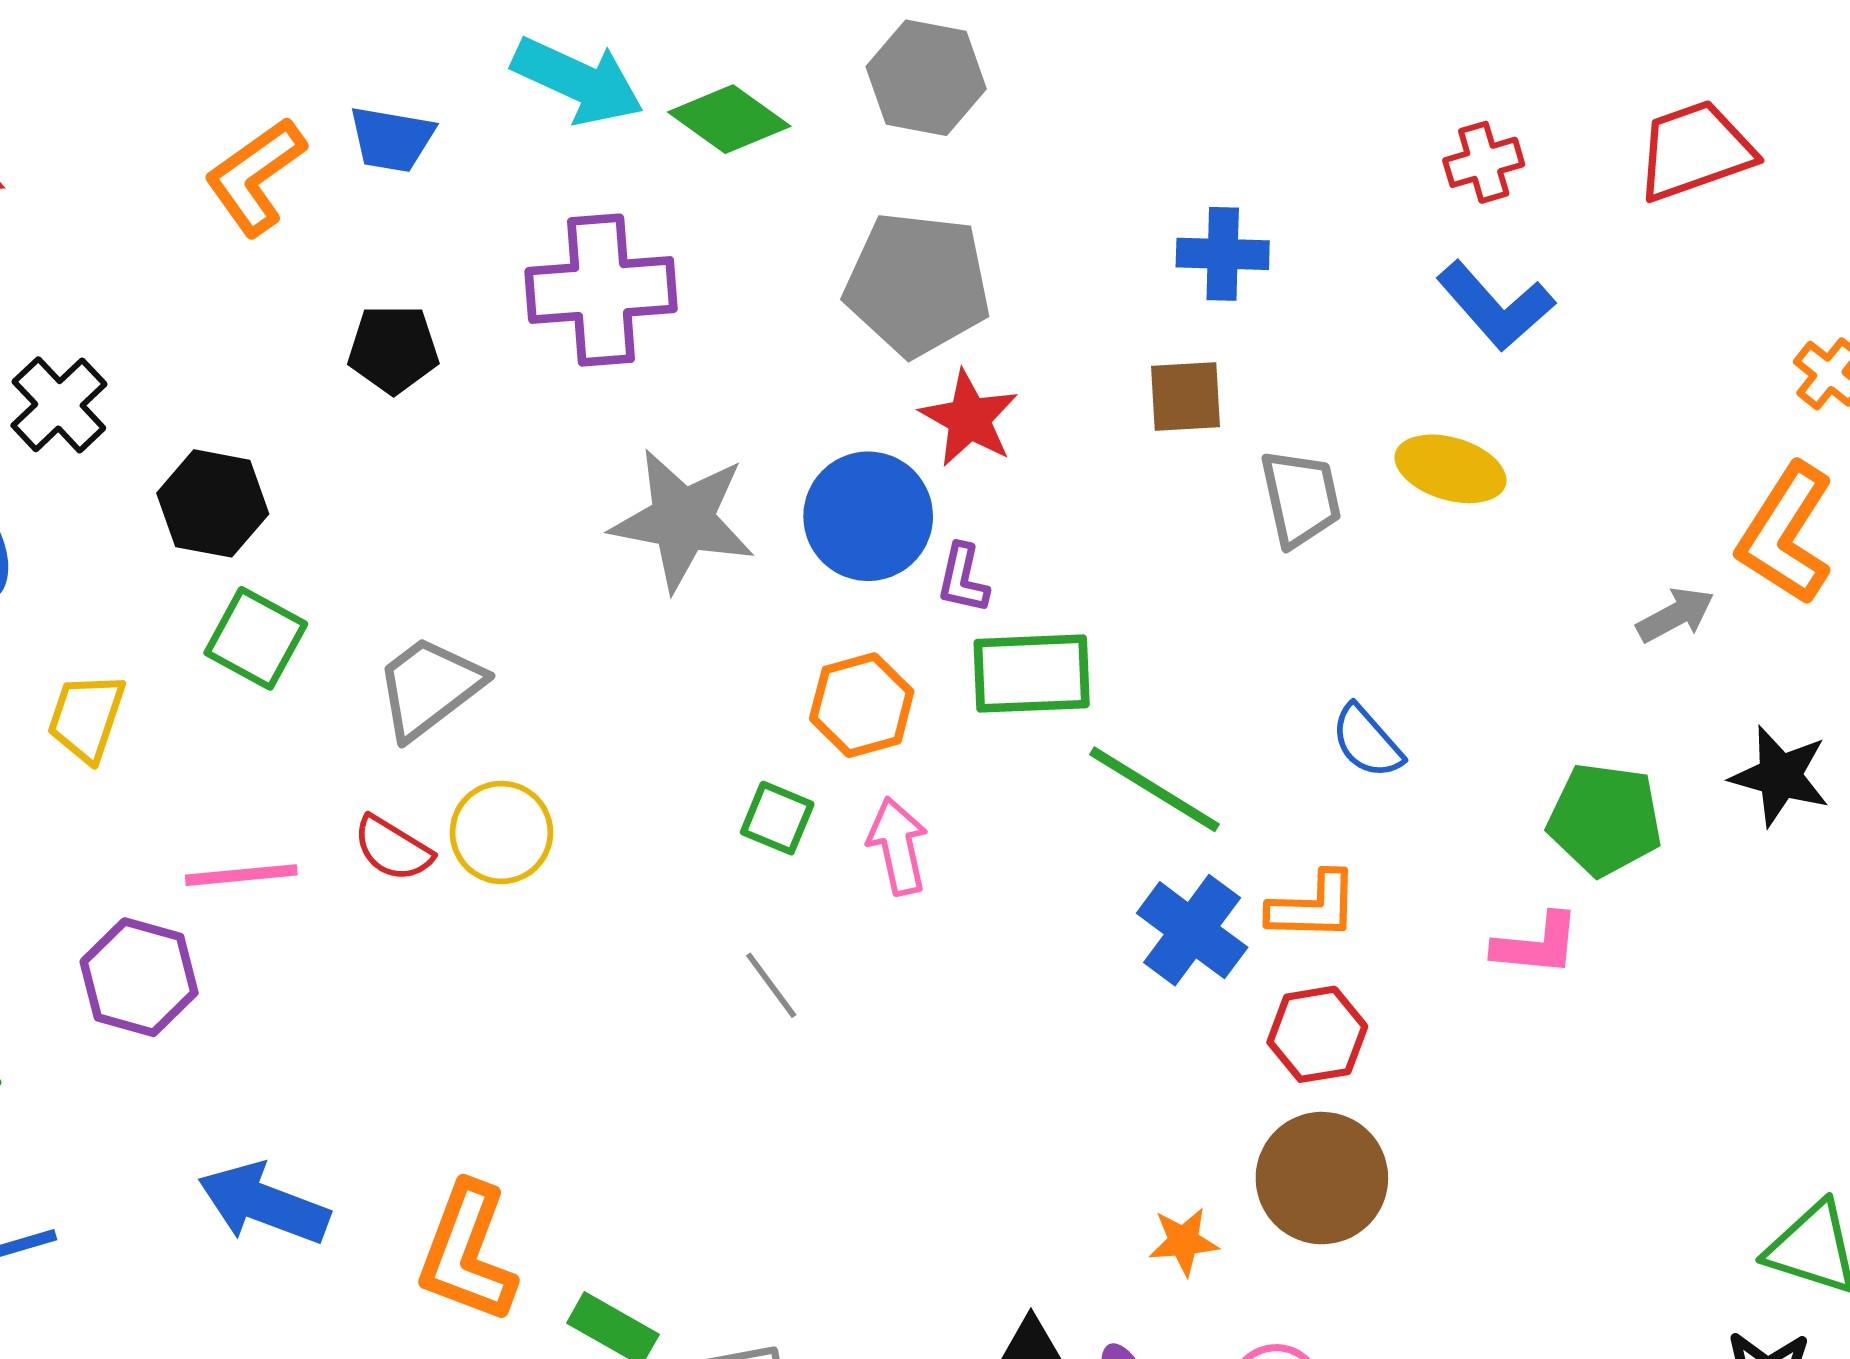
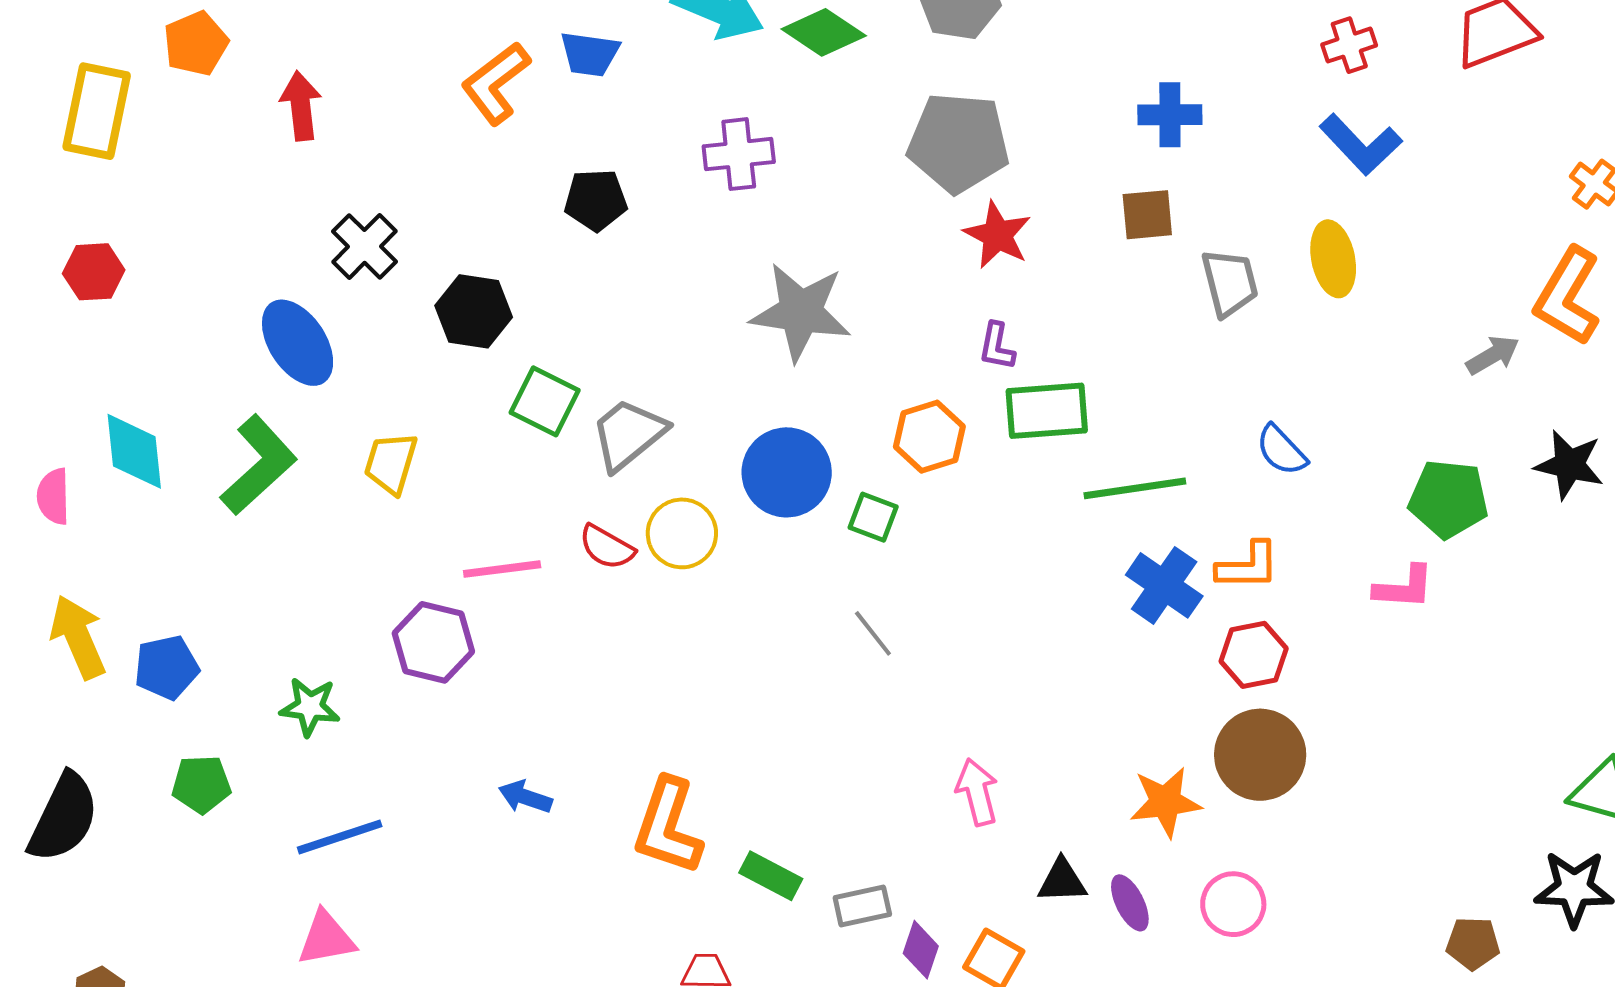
purple cross: (601, 290) -> (739, 154), size x0.7
yellow ellipse: (1450, 469) -> (1333, 259), turned 64
blue circle: (868, 516) -> (787, 472), moved
green square: (256, 638) -> (545, 401), moved
green line: (1154, 789) -> (1135, 488), turned -38
pink arrow: (898, 846) -> (977, 792), moved
blue arrow: (264, 1204) -> (525, 797), size x0.6
orange star: (1184, 1241) -> (1165, 802), size x1.5

